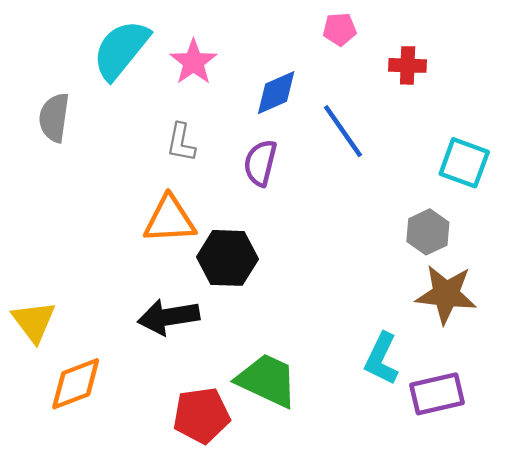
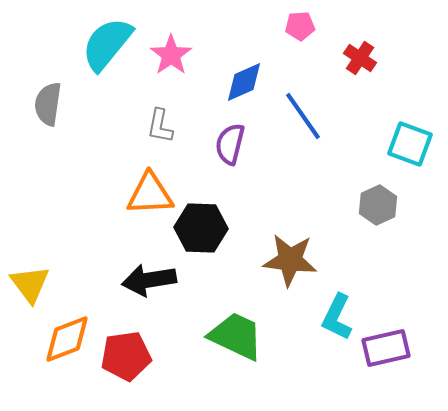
red cross: (408, 65) -> (360, 58), turned 32
brown star: (446, 294) -> (290, 260), moved
red pentagon: (201, 415) -> (126, 356), moved

